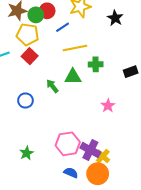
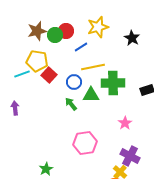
yellow pentagon: (28, 34) -> (37, 61), moved
green cross: (96, 64) -> (113, 83), size x1.6
blue circle: (25, 100) -> (74, 82), moved
pink hexagon: (68, 144) -> (85, 143), moved
purple cross: (90, 150) -> (130, 156), moved

